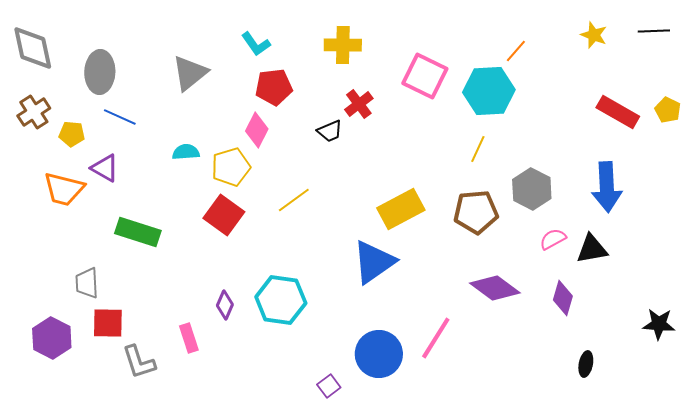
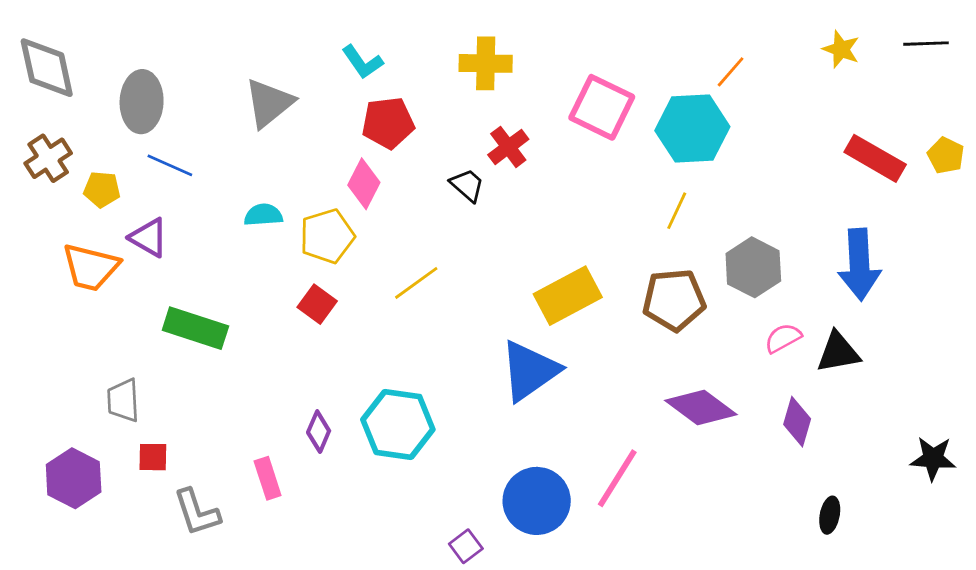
black trapezoid: (330, 131) -> (467, 185), turned -116
red square: (224, 215) -> (317, 304), size x0.7
red square: (108, 323) -> (153, 457), size x0.7

